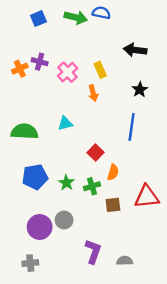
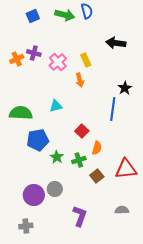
blue semicircle: (101, 13) -> (87, 11), turned 63
black star: (140, 90) -> (125, 88), moved
blue pentagon: (35, 177) -> (38, 140), moved
brown square: (113, 205) -> (97, 176), turned -32
gray semicircle: (125, 261) -> (122, 210), moved

